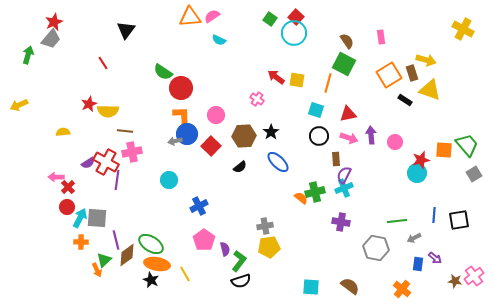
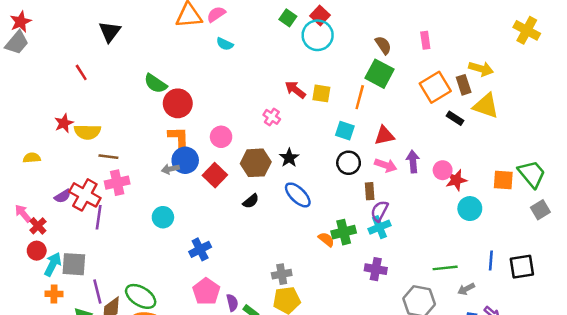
red star: (421, 160) -> (456, 180), moved
pink arrow: (56, 177) -> (23, 214), turned 49

